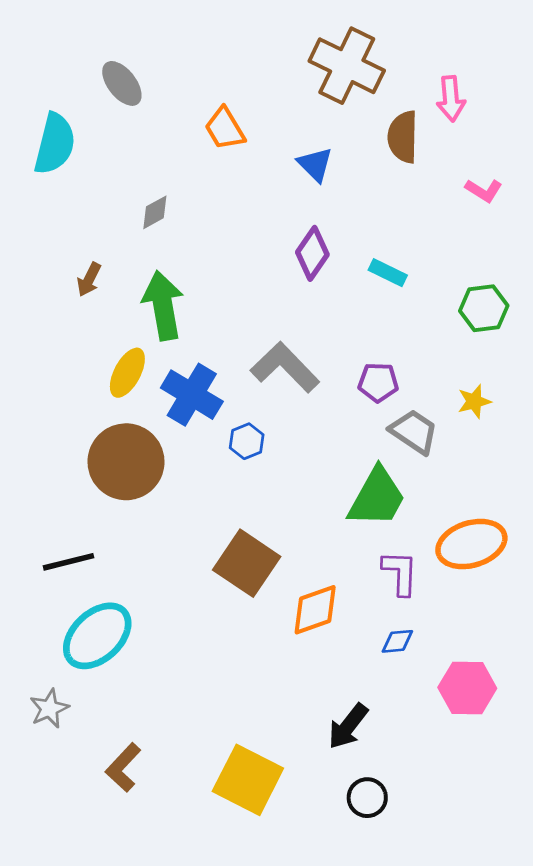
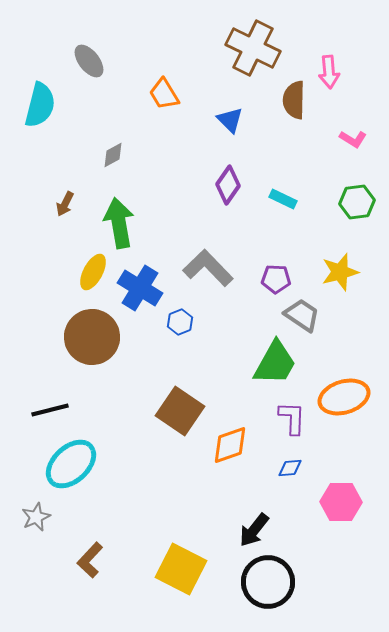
green hexagon: (484, 308) -> (357, 202), moved
yellow star: (474, 401) -> (340, 272), moved, size x1.5
black circle: (367, 798) -> (268, 582), size x1.8

